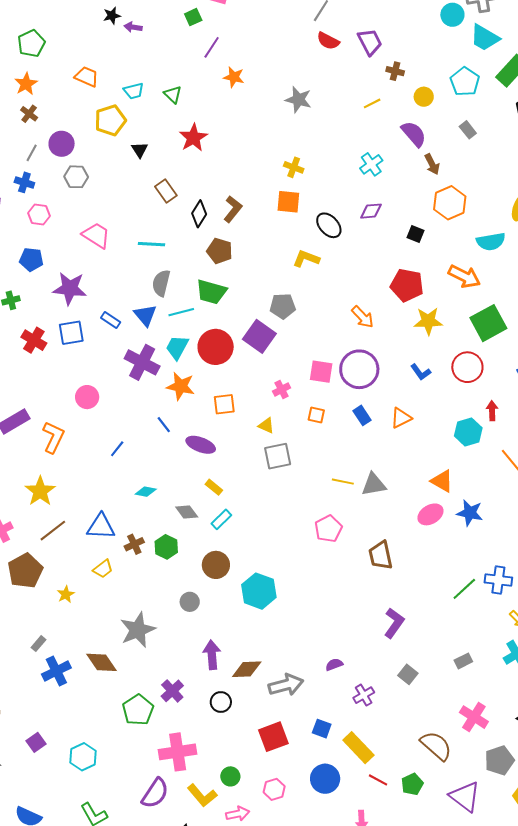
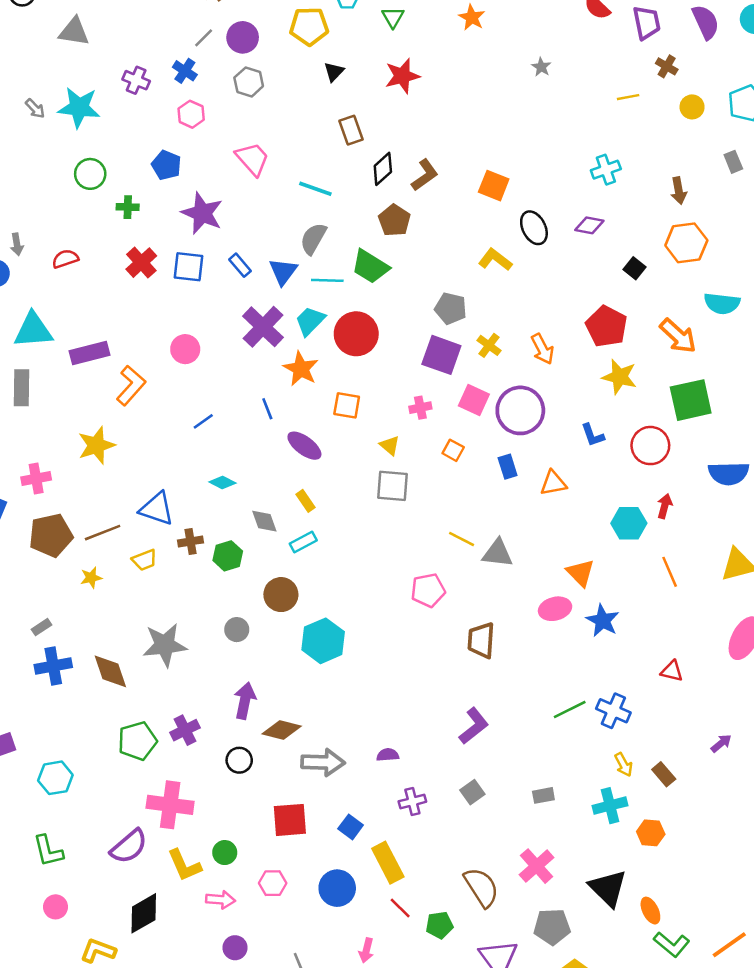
gray star: (298, 100) -> (541, 67), size x0.6
purple semicircle: (414, 134) -> (706, 22), moved
yellow cross: (294, 167) -> (489, 345), moved
purple square: (259, 336) -> (441, 355), moved, turned -32
brown line: (53, 531) -> (103, 533), moved

